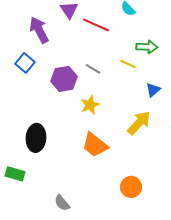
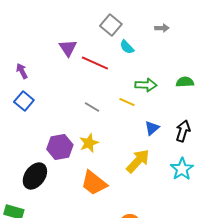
purple arrow: (39, 30) -> (22, 71), moved, size x0.6
purple hexagon: (64, 79) -> (60, 147), moved
black ellipse: (36, 138) -> (35, 176), turned 32

